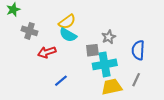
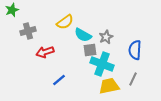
gray cross: (29, 31) -> (28, 31), turned -35
cyan semicircle: (68, 35) -> (83, 35), moved
cyan cross: (105, 64) -> (102, 64), turned 30

